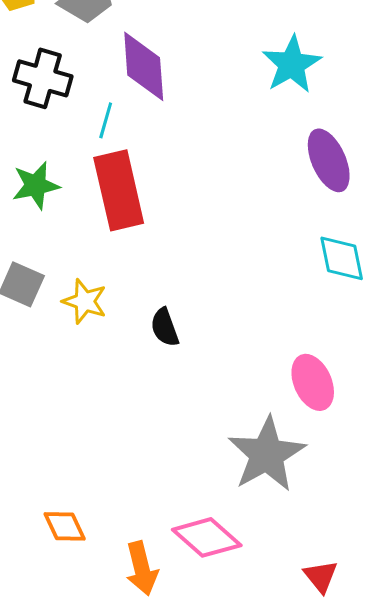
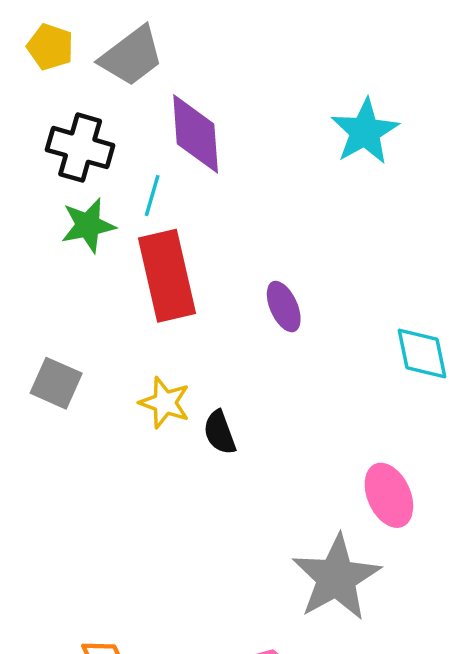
purple ellipse: (329, 160) -> (284, 307), moved, size x0.7
green star: (36, 185) -> (88, 225), moved
yellow star: (85, 301) -> (165, 403), moved

